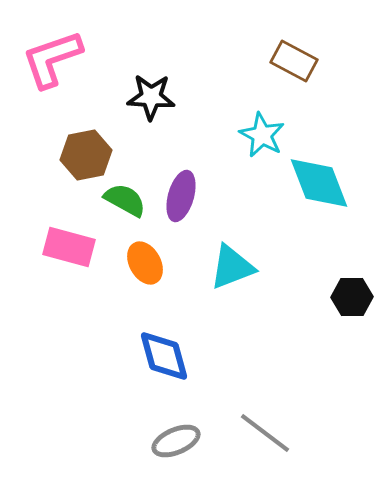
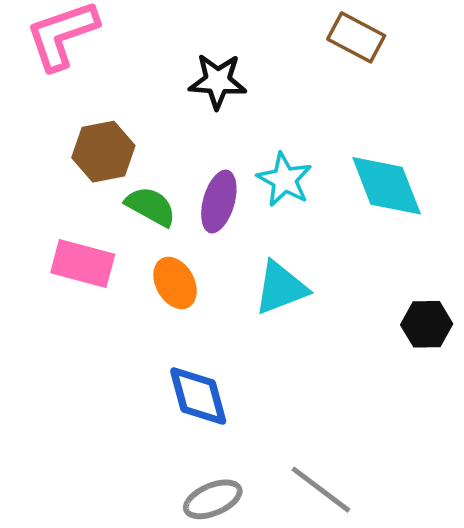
black star: (151, 97) -> (218, 81), moved
cyan star: (262, 135) -> (284, 180), moved

